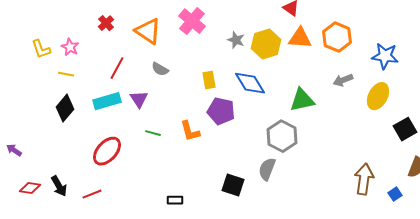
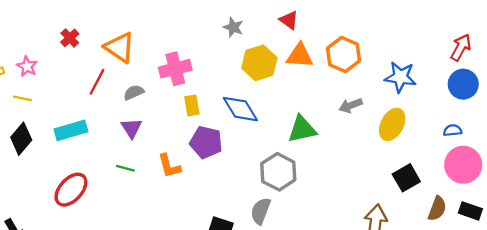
pink cross: (192, 21) -> (175, 69), moved, turned 36
gray star: (236, 40) -> (233, 27), moved
red line: (117, 68) -> (97, 82), moved
gray semicircle: (160, 69) -> (134, 92), turned 126
purple triangle: (139, 99) -> (131, 128), moved
black square: (405, 129) -> (406, 178), moved

